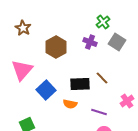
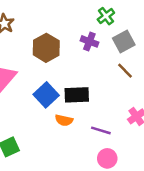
gray square: (117, 42) -> (124, 41), turned 30
brown line: (102, 78) -> (125, 71), moved
blue square: (46, 90) -> (46, 95), moved

